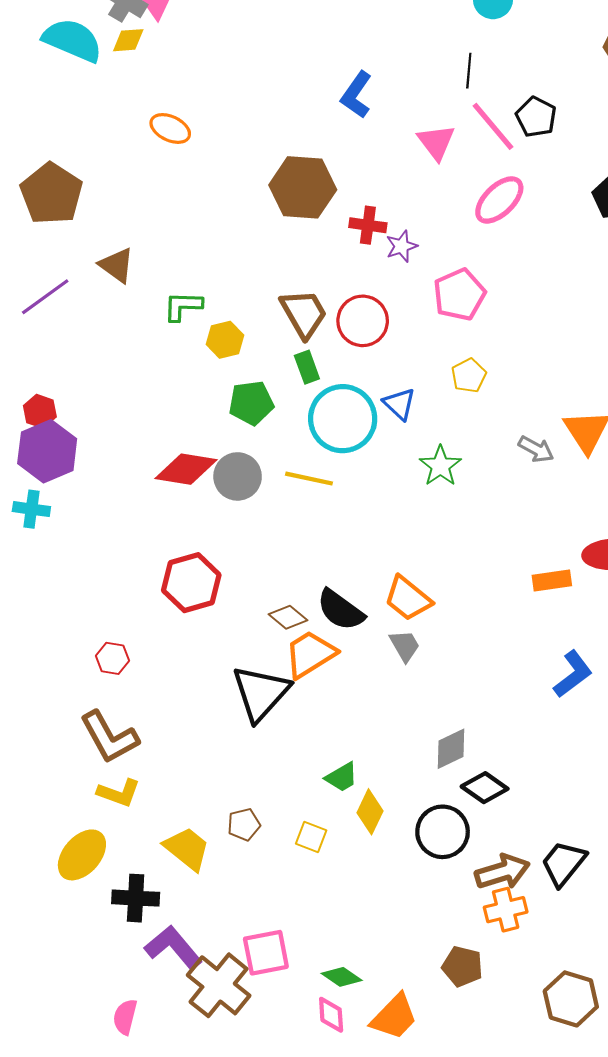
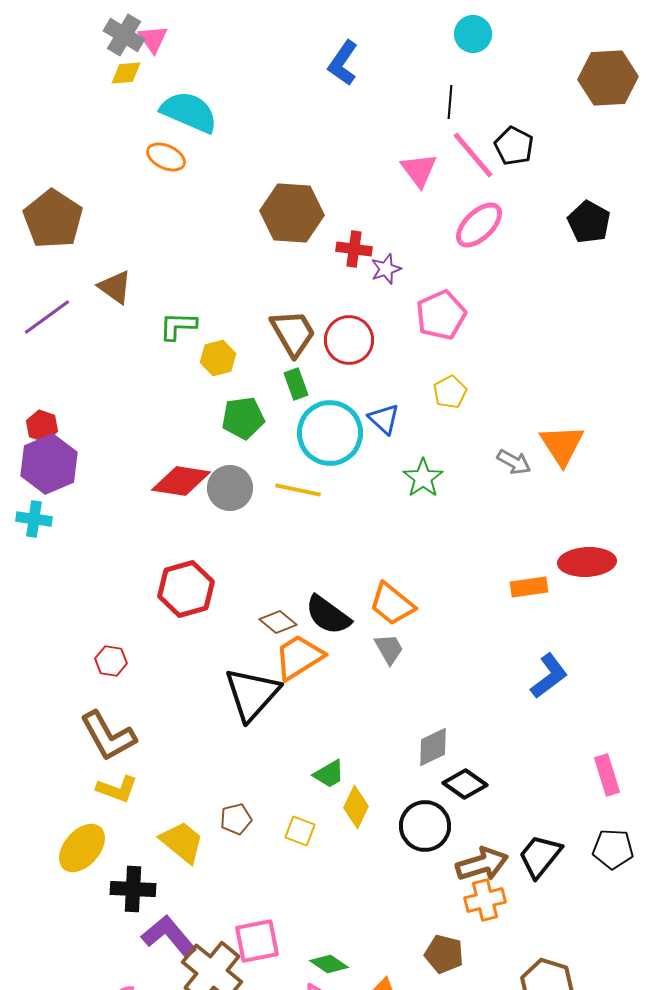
cyan semicircle: (72, 40) -> (189, 112), moved
blue L-shape: (356, 95) -> (343, 63), moved

